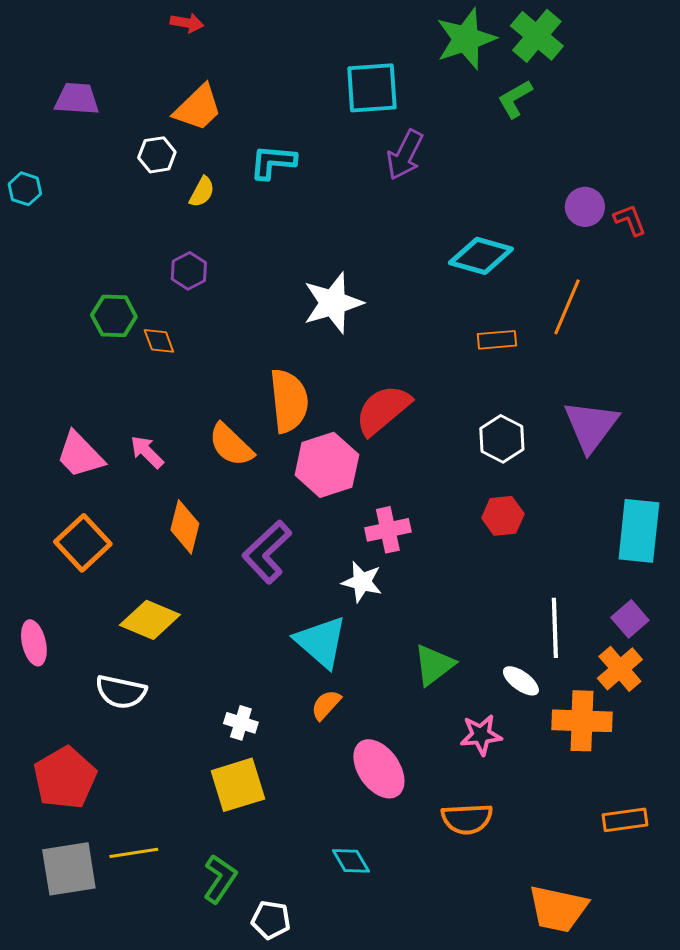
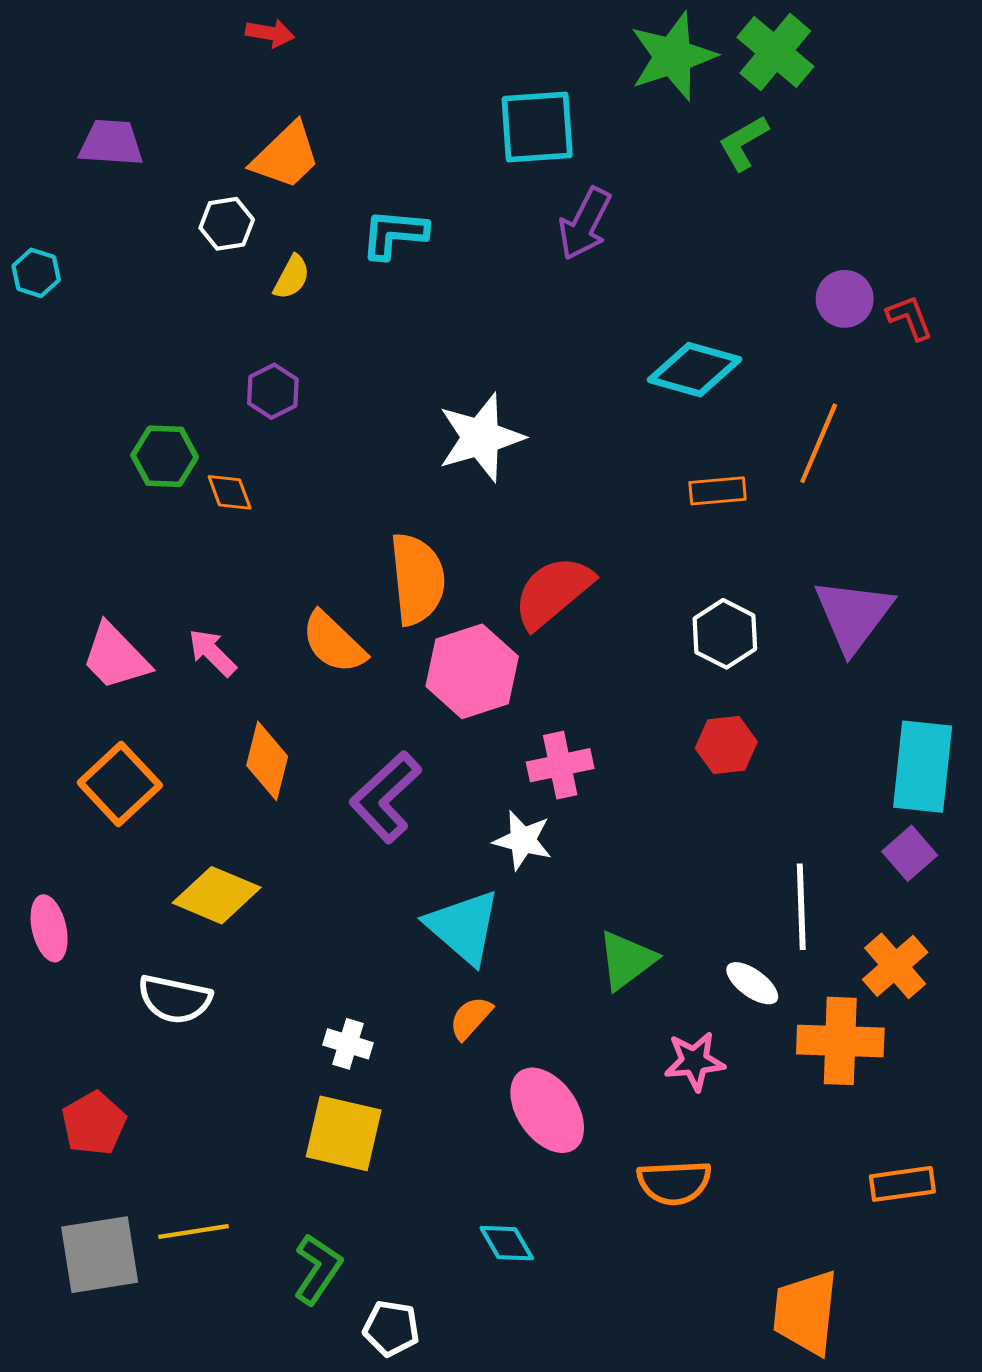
purple square: (630, 619) -> (910, 853), moved
red pentagon: (65, 778) -> (94, 1123), size x0.7
yellow square: (238, 785) -> (344, 1133), turned 30
orange trapezoid: (558, 909) -> (806, 1312), turned 84

